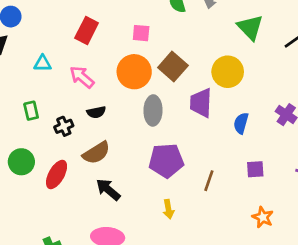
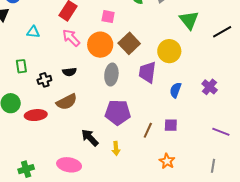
pink arrow: (82, 77) -> (71, 38), moved
purple square: (255, 169) -> (171, 125), moved
red ellipse: (57, 174) -> (36, 115), turned 50
black arrow: (108, 190) -> (90, 138), moved
orange star: (263, 217) -> (167, 161), moved

